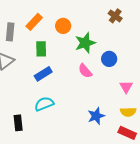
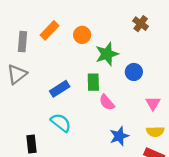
green rectangle: (41, 49) -> (93, 82), moved
pink semicircle: (85, 71) -> (107, 102), moved
cyan semicircle: (44, 104) -> (61, 123), turned 60

